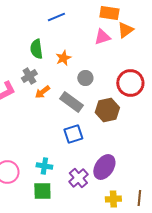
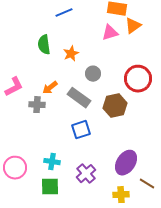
gray cross: (29, 76) -> (37, 105), moved, turned 35
purple ellipse: (104, 167) -> (126, 163), moved
brown line: (139, 198) -> (147, 184), moved, turned -63

